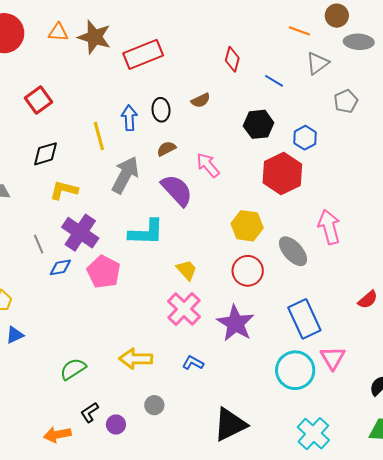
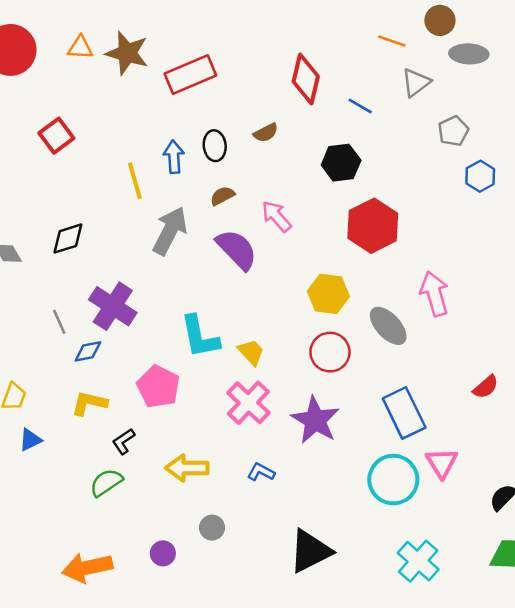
red diamond: (232, 59) -> (306, 79), size x1.5
blue hexagon: (305, 138) -> (480, 176), moved
black diamond: (45, 154) -> (68, 239), moved
yellow L-shape: (64, 190) -> (89, 403), moved
cyan L-shape: (146, 232) -> (200, 337), moved, turned 78
pink pentagon: (104, 272) -> (158, 387), moved
black L-shape: (90, 412) -> (124, 441), moved
orange arrow: (57, 435) -> (87, 568), size x1.4

